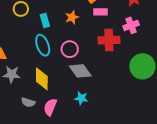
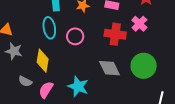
pink cross: (131, 25) -> (139, 24), turned -35
gray diamond: (80, 71) -> (109, 68), moved
cyan star: (81, 98) -> (78, 86), size x1.5

